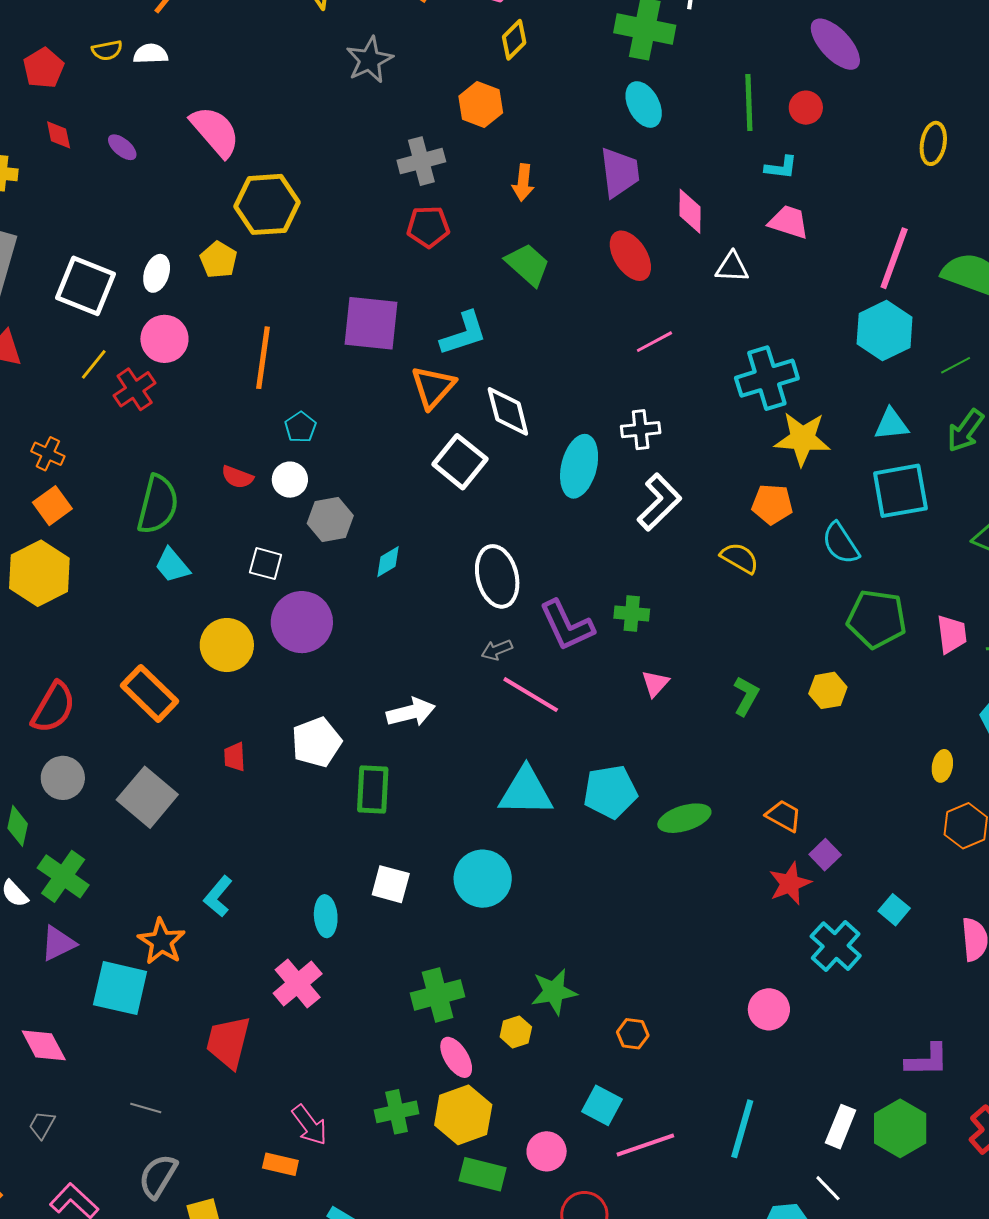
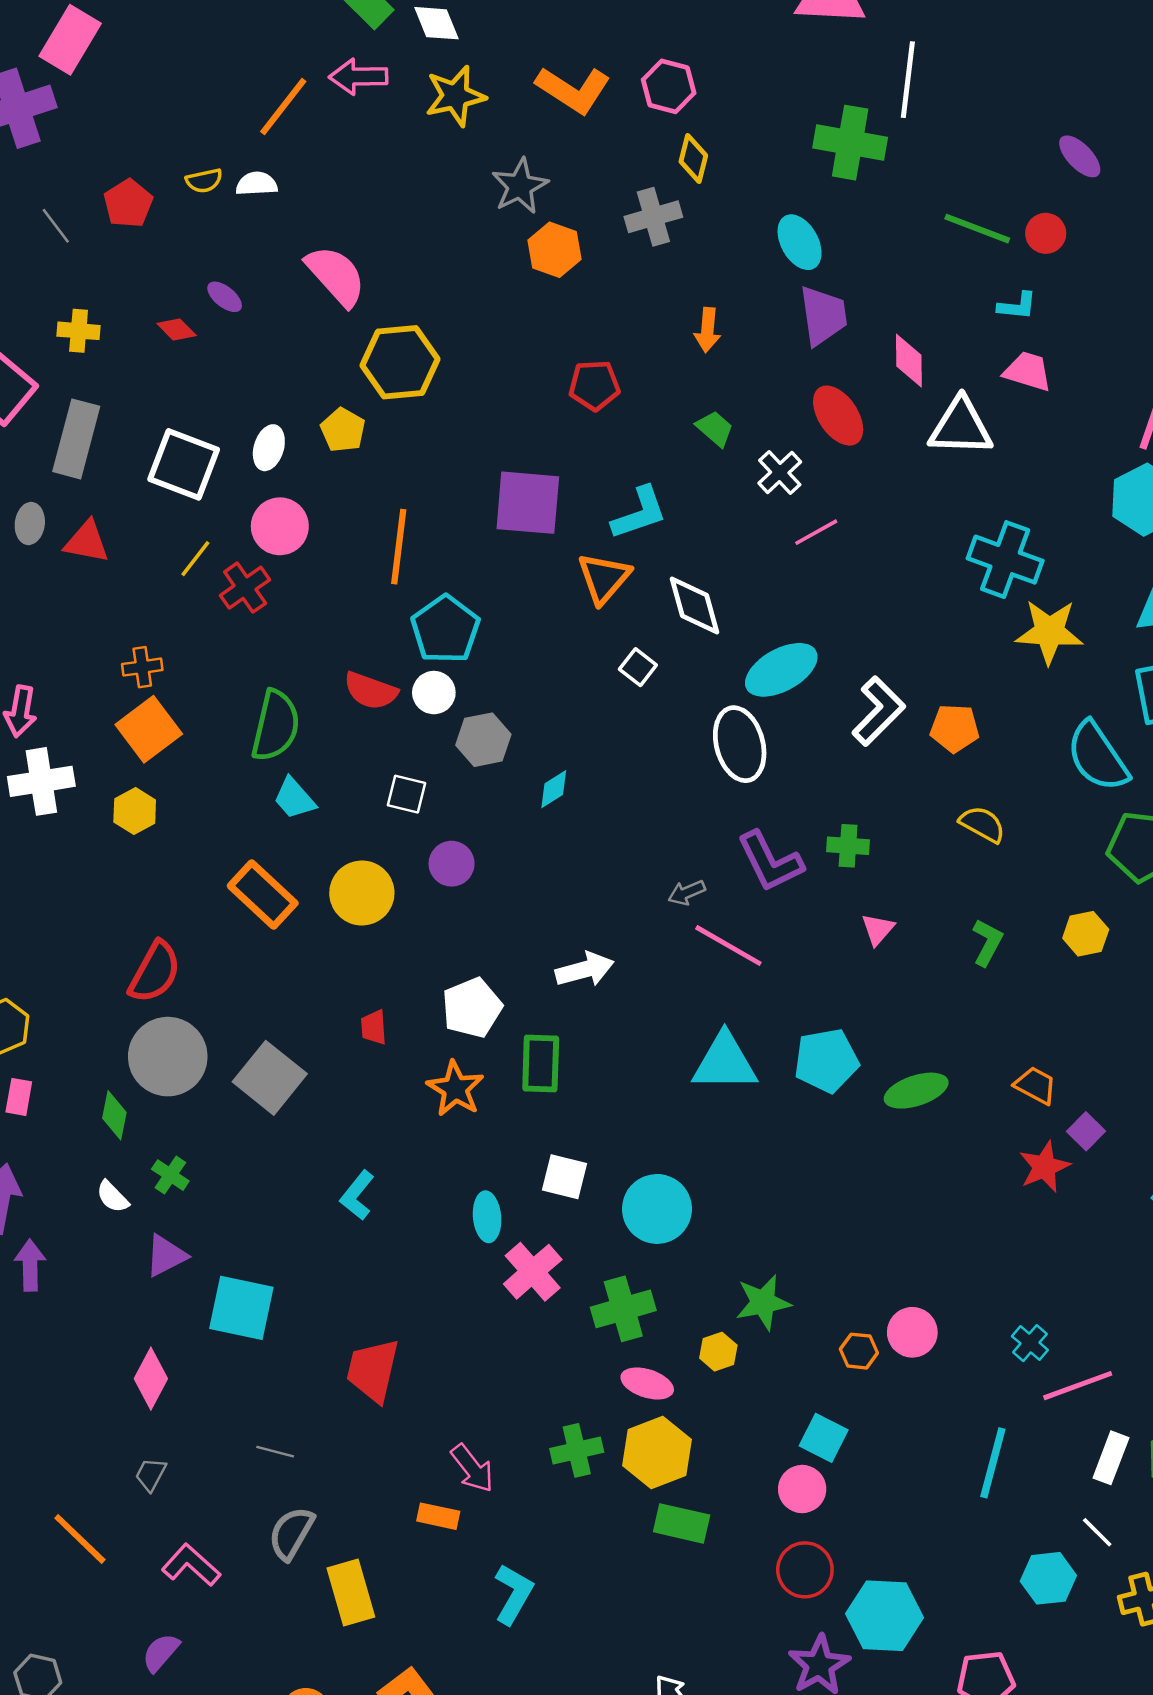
yellow diamond: (514, 40) -> (693, 158), turned -30
purple ellipse: (835, 44) -> (1080, 156), size x0.7
green line: (749, 102) -> (977, 229), turned -66
orange hexagon: (481, 105) -> (554, 250), moved
cyan ellipse: (644, 105) -> (800, 242), moved
red diamond: (59, 135) -> (177, 329), moved, turned -32
gray cross: (421, 161) -> (653, 217), moved
green trapezoid: (528, 264) -> (715, 428), size x0.7
white triangle: (732, 267) -> (961, 427), size x1.6
pink line: (654, 342) -> (816, 532), moved
cyan cross: (767, 378) -> (1005, 560), turned 38
cyan pentagon: (300, 427) -> (445, 629), size x1.8
white cross: (641, 430) -> (780, 473), moved, turned -36
orange cross: (48, 454) -> (142, 667), turned -32
white square: (460, 462) -> (638, 667), size x0.6
cyan ellipse: (579, 466) -> (781, 670), turned 48
red semicircle: (237, 477) -> (371, 691), size x1.4
orange pentagon: (772, 504) -> (955, 728), moved
orange square: (52, 506) -> (149, 729), size x1.4
cyan semicircle: (841, 543) -> (1098, 757), size x1.4
yellow semicircle: (740, 558) -> (982, 824), moved
yellow hexagon: (39, 573) -> (135, 811), size x0.6
white ellipse: (497, 576) -> (740, 744), moved
purple circle: (302, 622) -> (452, 864), size x0.6
orange rectangle: (149, 693) -> (263, 894), moved
gray circle: (63, 778) -> (168, 1057), size x1.5
green cross: (63, 876) -> (170, 1175), size x0.6
cyan circle: (483, 879) -> (657, 1209), moved
orange star: (161, 941) -> (455, 1089), moved
cyan cross: (836, 946) -> (1030, 1343), moved, size x0.6
pink cross: (298, 983) -> (533, 1272), moved
pink circle: (769, 1009) -> (912, 1332), moved
pink diamond: (44, 1045) -> (151, 1379), turned 57
pink ellipse: (456, 1057) -> (647, 1383), turned -39
pink line: (645, 1145) -> (1078, 1386), moved
pink circle: (547, 1151) -> (802, 1489), moved

